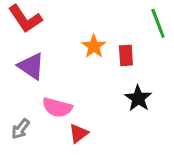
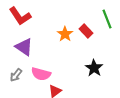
red rectangle: (126, 55) -> (86, 31), moved, turned -40
gray arrow: (21, 129) -> (16, 75), moved

